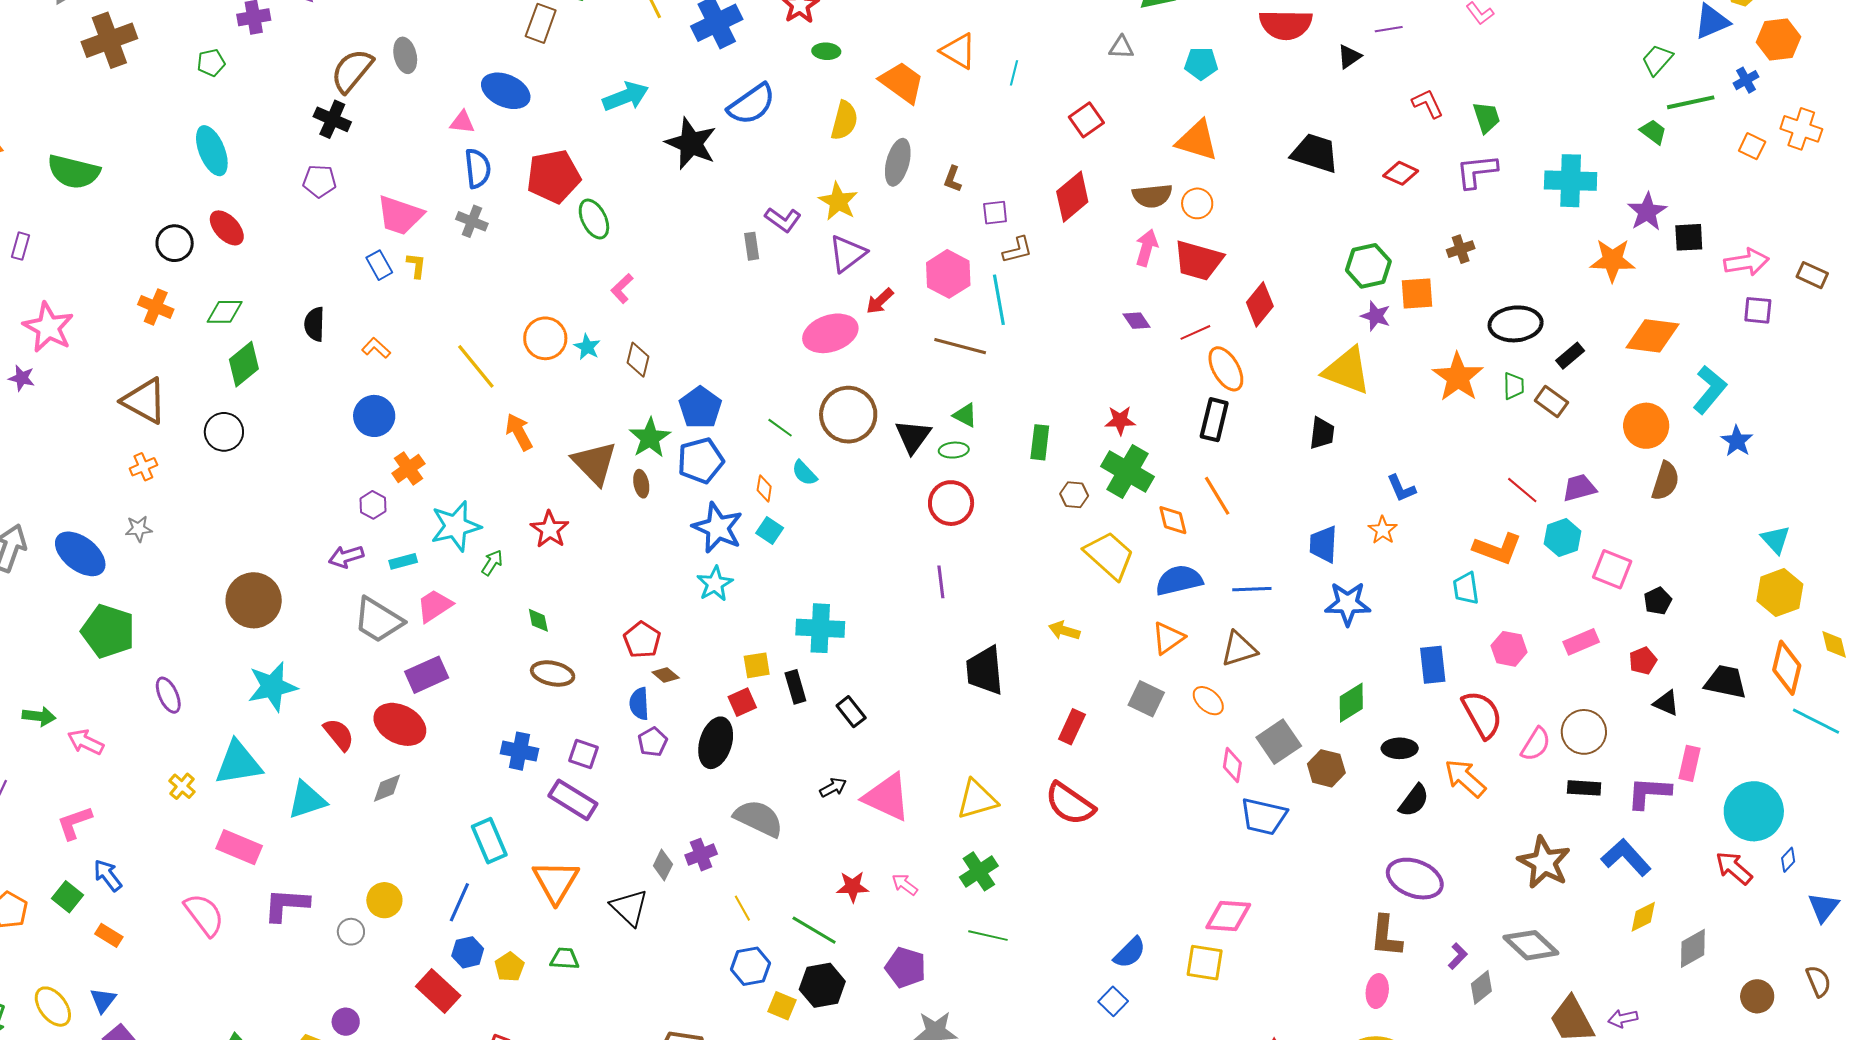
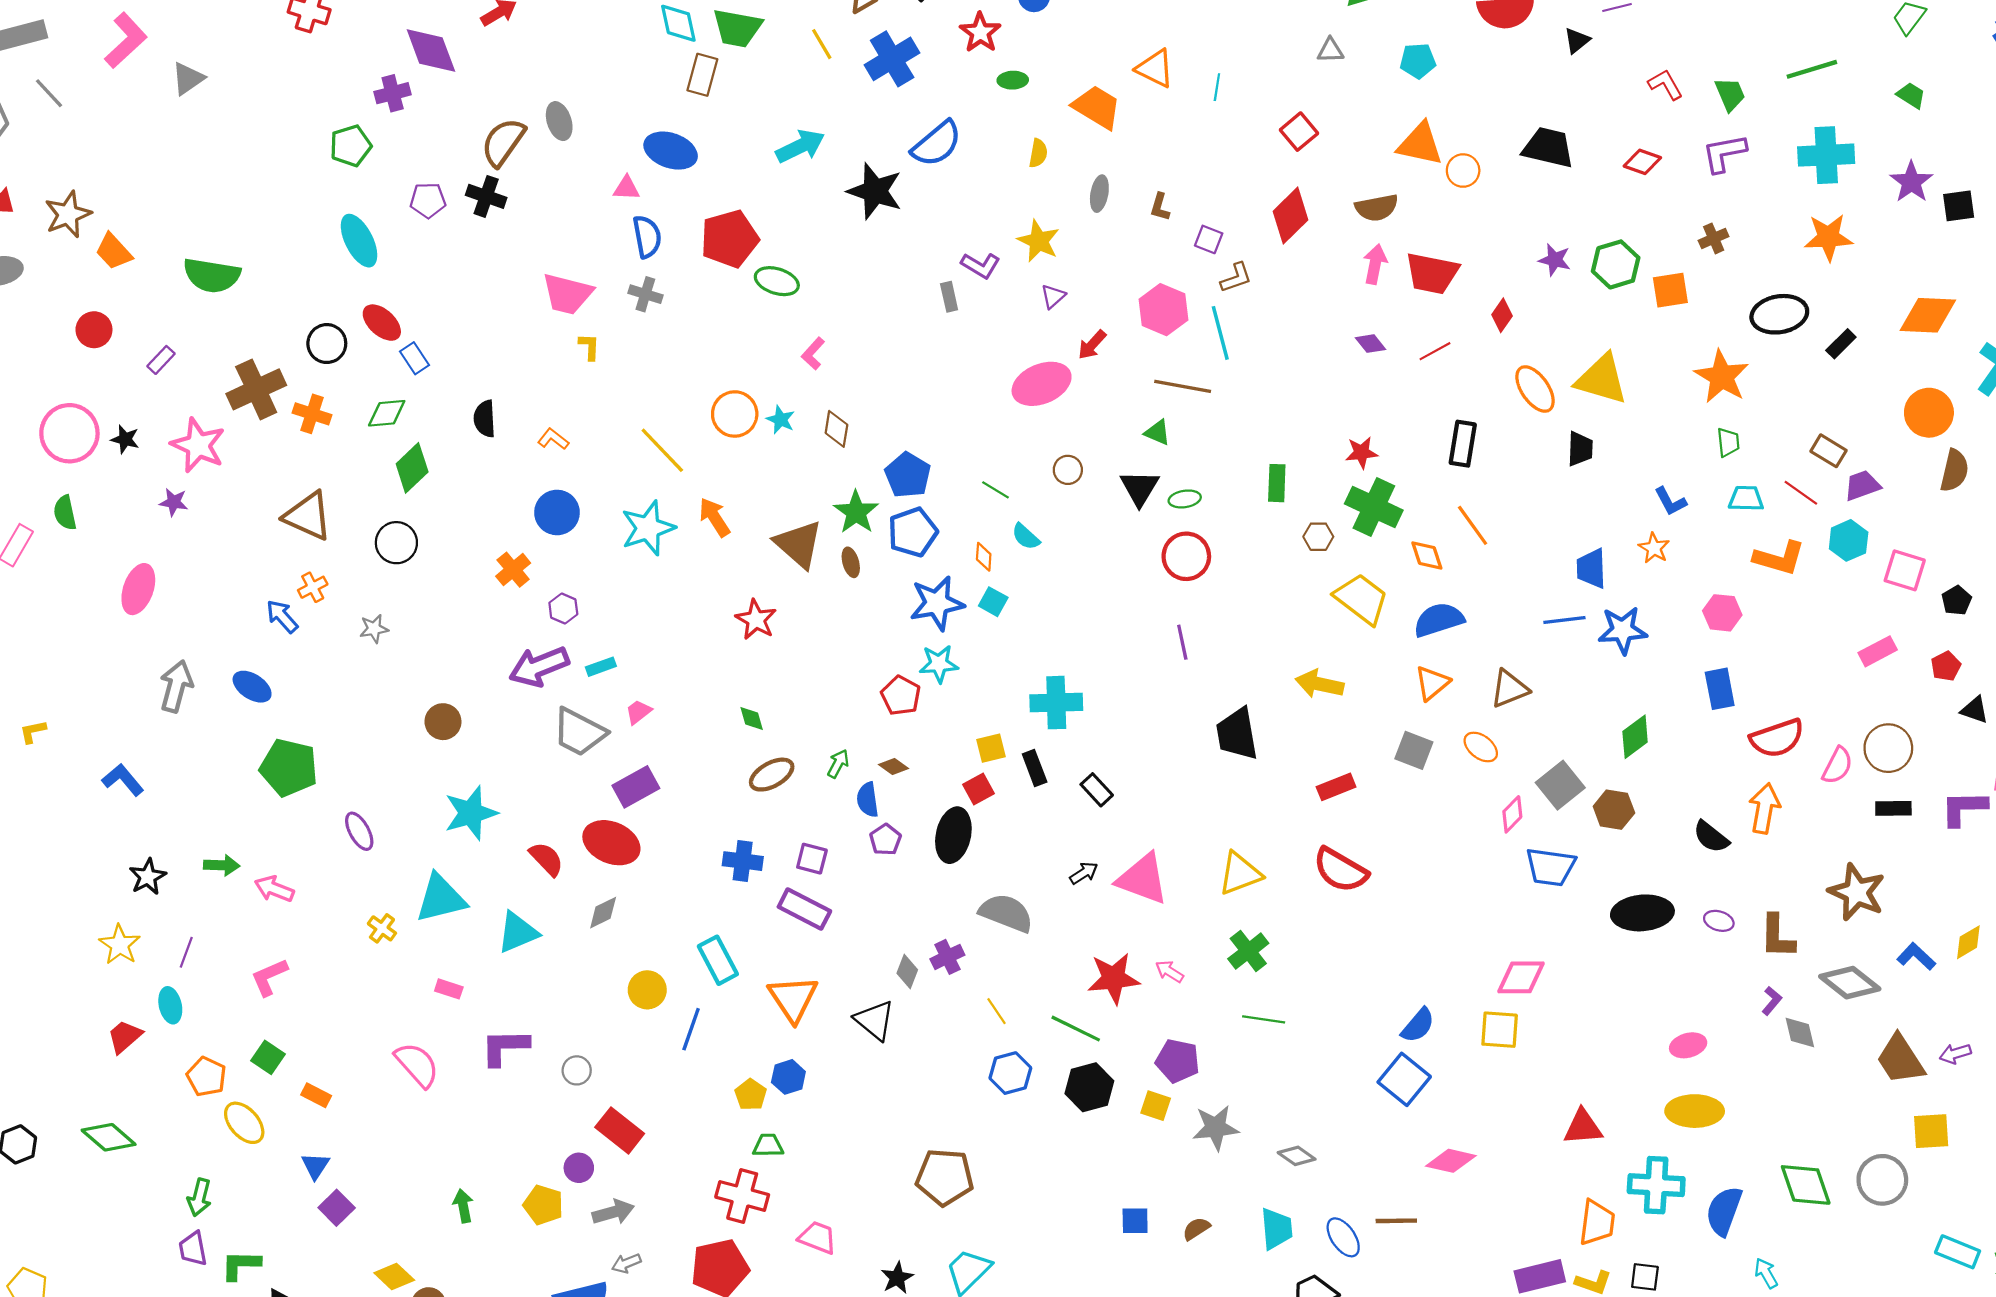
brown cross: (109, 40) -> (256, 389), moved
green pentagon: (211, 63) -> (351, 146), size x1.4
green line: (1691, 102) -> (1812, 69), moved
yellow semicircle: (844, 121) -> (1038, 153), size x0.7
gray ellipse: (898, 162) -> (1099, 194), size x0.7
purple pentagon: (319, 181) -> (428, 200), moved
orange circle: (1197, 203) -> (1463, 171), moved
purple square: (995, 213) -> (1209, 239), turned 32
green ellipse: (594, 219) -> (777, 281), turned -42
purple rectangle: (21, 246) -> (161, 360), turned 32
purple triangle: (847, 254) -> (1053, 296), size x0.6
orange star: (1612, 260) -> (1828, 237), moved
blue rectangle: (379, 265) -> (415, 358), moved
red diamond: (1260, 304) -> (1502, 315), size x0.7
purple star: (1376, 316) -> (1555, 260), moved
orange ellipse: (1226, 369) -> (1535, 389), moved
green trapezoid: (1514, 386) -> (1728, 442), moved
brown rectangle: (1551, 401) -> (1828, 451), moved
brown circle: (848, 415) -> (1068, 470), size x0.5
green triangle: (965, 415) -> (1158, 432), moved
orange cross: (408, 468) -> (513, 570), moved
cyan star: (456, 526) -> (648, 528), moved
blue star: (718, 528) -> (937, 603), turned -30
gray star: (139, 529) -> (374, 629), moved
blue ellipse: (80, 554) -> (252, 687), size x0.7
purple arrow: (346, 557) -> (539, 666), size x1.6
green arrow: (492, 563) -> (838, 764), moved
cyan star: (715, 584) -> (939, 664), turned 30
cyan trapezoid: (1466, 588) -> (1746, 499), moved, turned 104
blue line: (1252, 589) -> (1564, 620), moved
brown circle: (254, 600) -> (443, 722), size x0.6
pink trapezoid: (435, 606) -> (639, 712), size x0.7
yellow arrow: (1064, 631) -> (1319, 684), size x1.4
red pentagon: (642, 640) -> (901, 696), moved
pink hexagon: (1509, 649) -> (1722, 613), moved
brown ellipse: (553, 673) -> (772, 775), turned -36
red semicircle: (1482, 714) -> (1777, 738), turned 105
red rectangle: (1072, 727) -> (1336, 787), turned 48
black ellipse: (1400, 748) -> (1642, 913), moved, size x1.6
pink diamond: (1232, 765) -> (1512, 814), turned 40
orange arrow: (1465, 778) -> (1764, 808), turned 63
black semicircle: (1414, 801) -> (1711, 837), turned 96
pink rectangle: (239, 847) -> (449, 989), size x0.6
blue L-shape: (1626, 857) -> (1916, 957), moved, size x0.7
blue arrow: (108, 875) -> (282, 616), moved
purple ellipse: (1415, 879) -> (1719, 921), size x0.5
red star: (853, 887) -> (1114, 978), size x1.5
yellow circle: (384, 900) -> (647, 990), moved
brown L-shape: (1386, 936) -> (1777, 936), moved
blue hexagon: (468, 952) -> (788, 1077), moved
green trapezoid: (565, 959) -> (768, 1145), moved
gray diamond: (1481, 987) -> (1800, 1033), turned -60
red rectangle: (438, 991) -> (620, 1130), moved
pink ellipse: (1377, 991) -> (1688, 1045), turned 72
blue square: (1113, 1001) -> (1404, 1079), size x1.6
yellow square: (782, 1006) -> (1156, 1106), moved
yellow ellipse: (53, 1007) -> (244, 1123), moved

